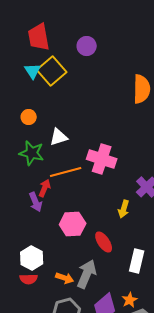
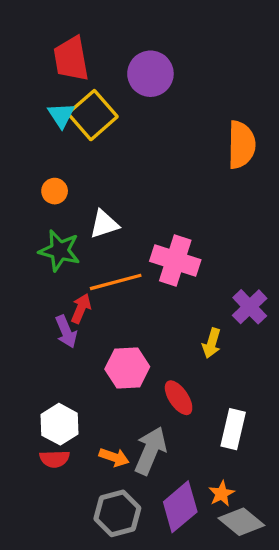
purple circle: (87, 46) -> (150, 74), size x1.4

